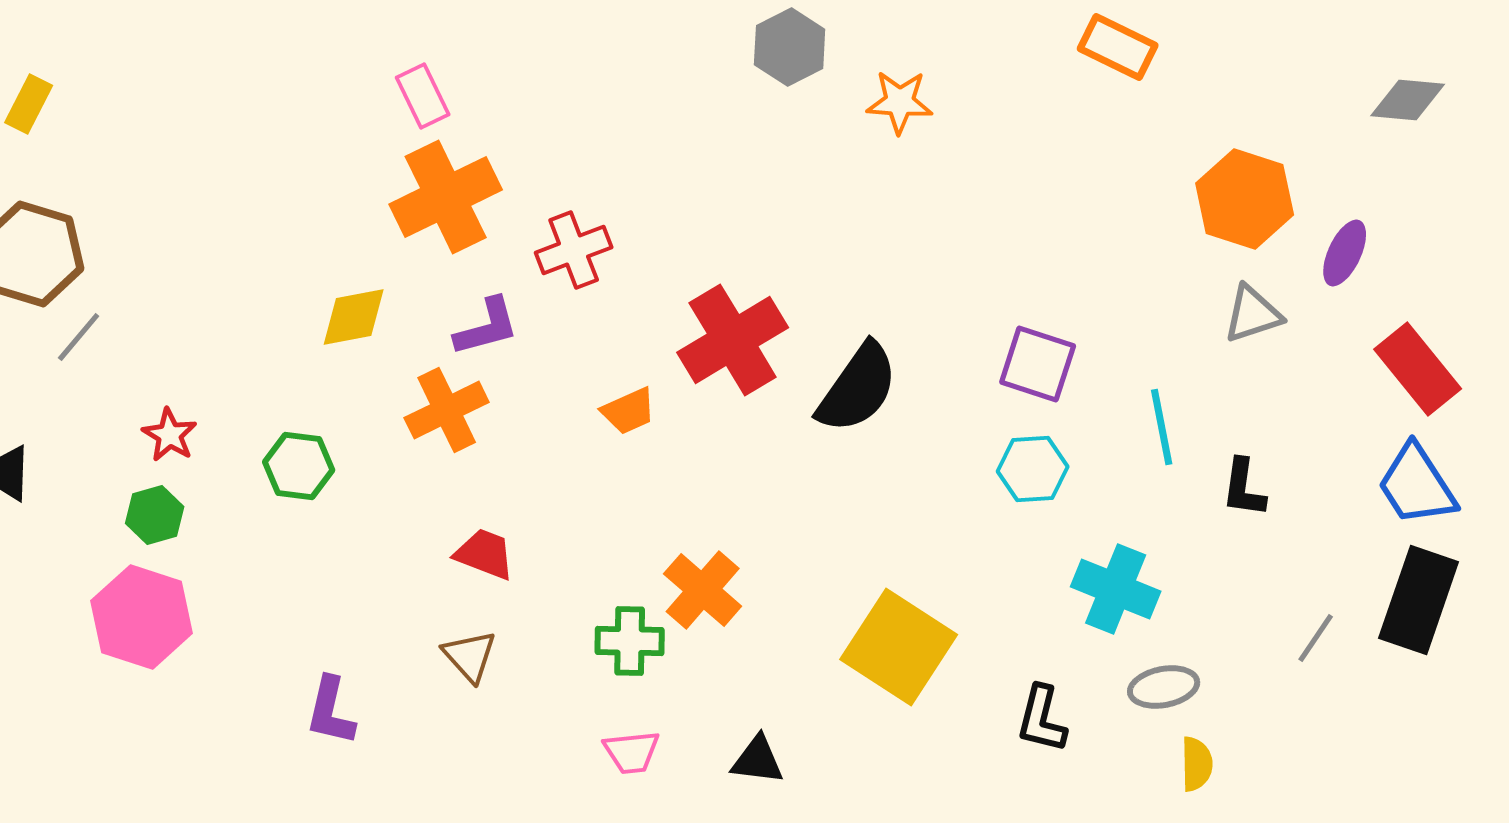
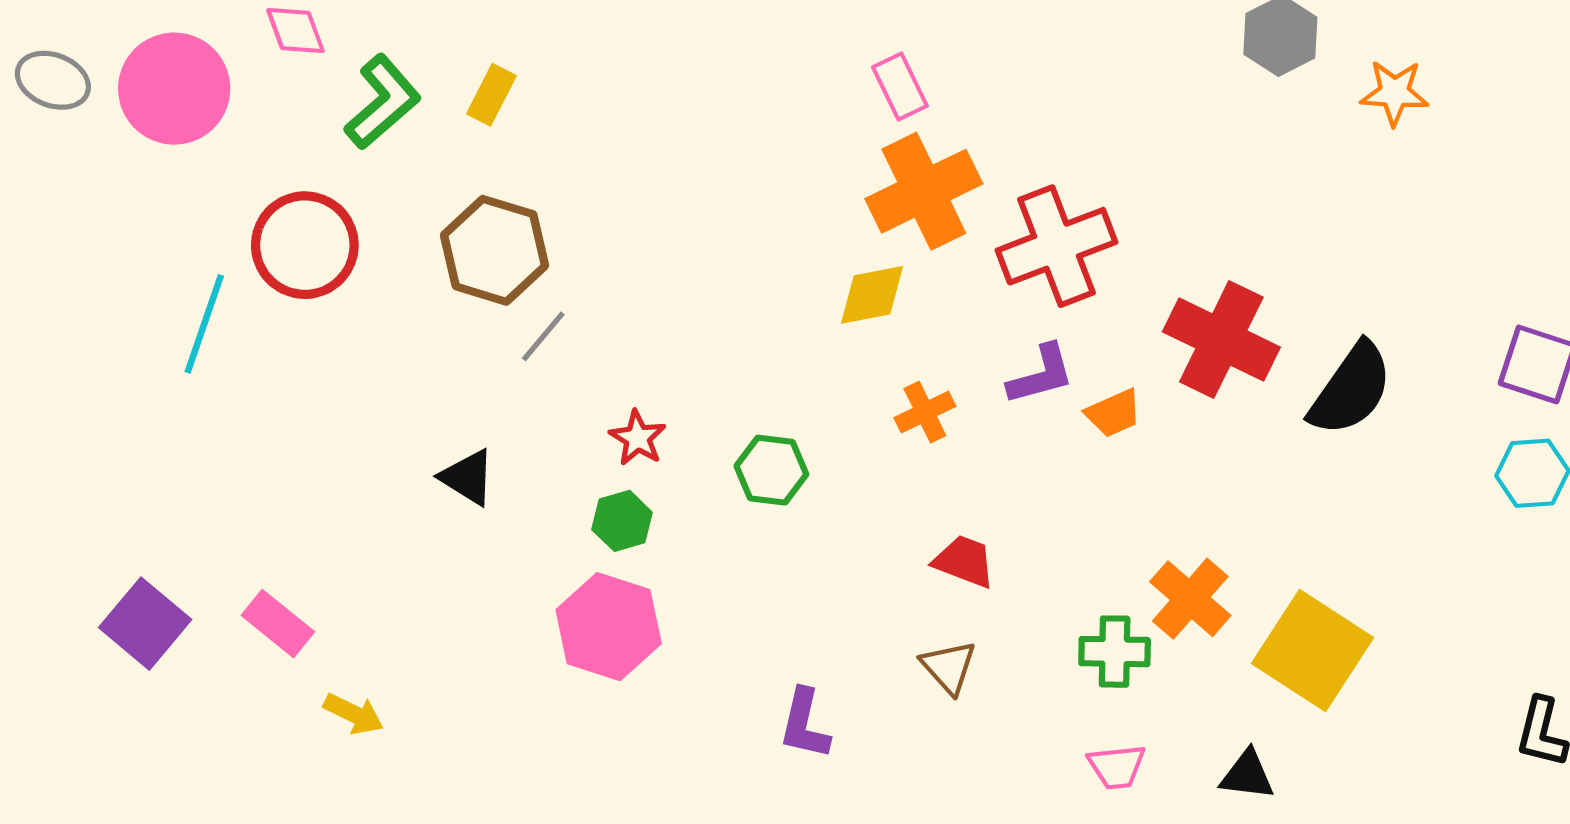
red cross: (574, 250) -> (1056, 246), size x1.5
yellow diamond: (354, 317) -> (872, 295), moved
purple L-shape: (487, 327) -> (1041, 375), moved
red cross: (733, 340) -> (1221, 339), turned -33
orange cross: (447, 410) -> (925, 412), size x0.7
yellow square: (899, 647) -> (1313, 651), moved

